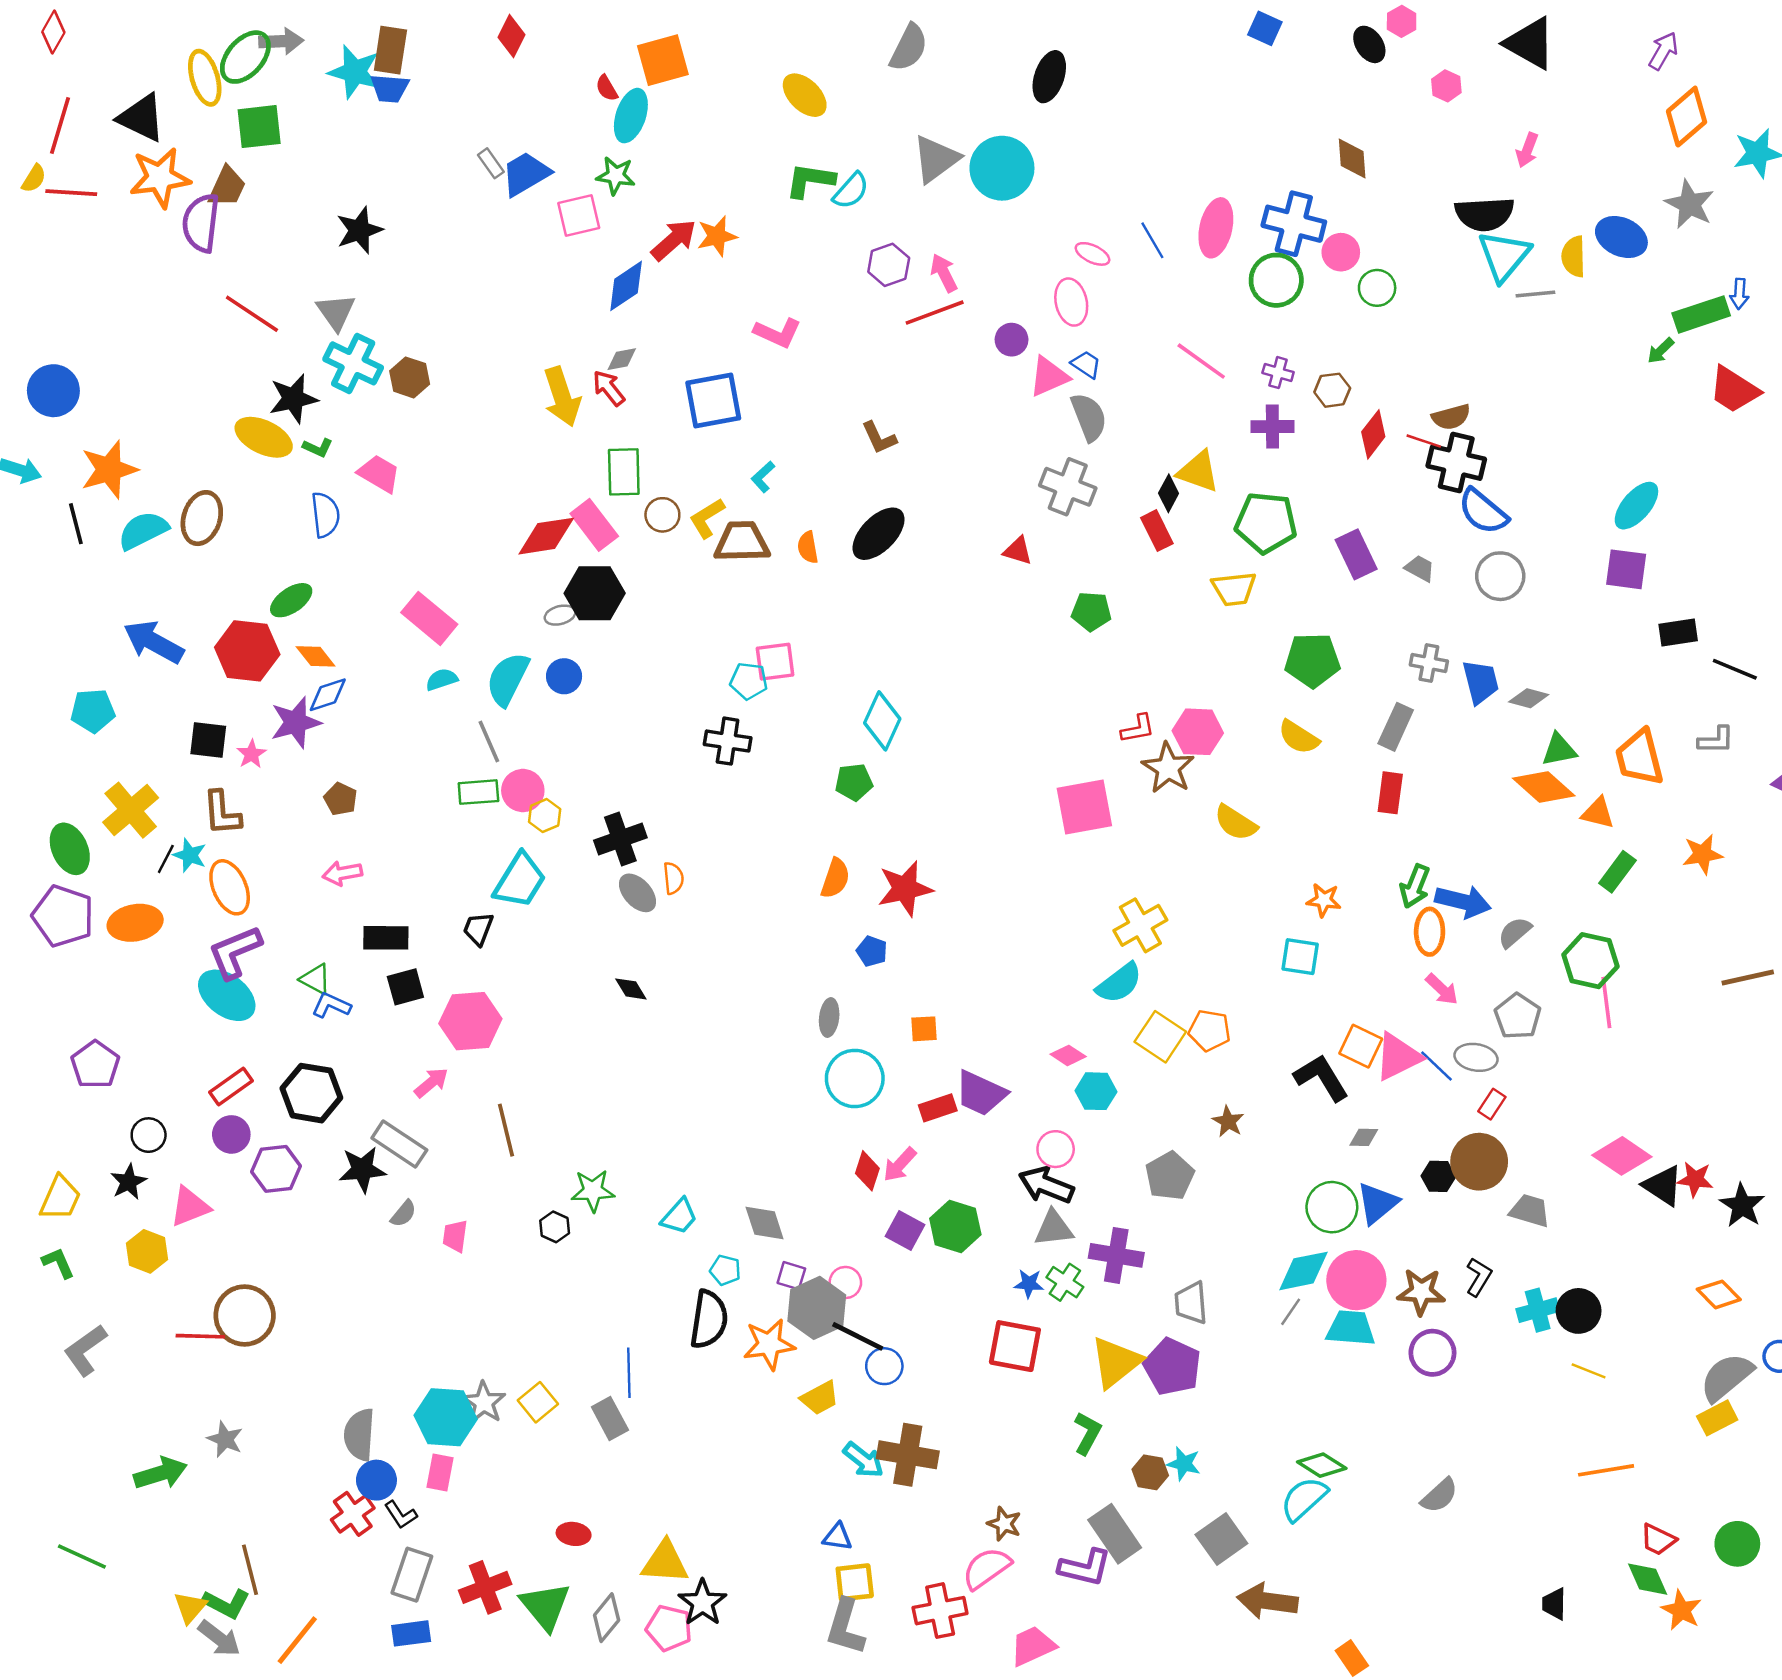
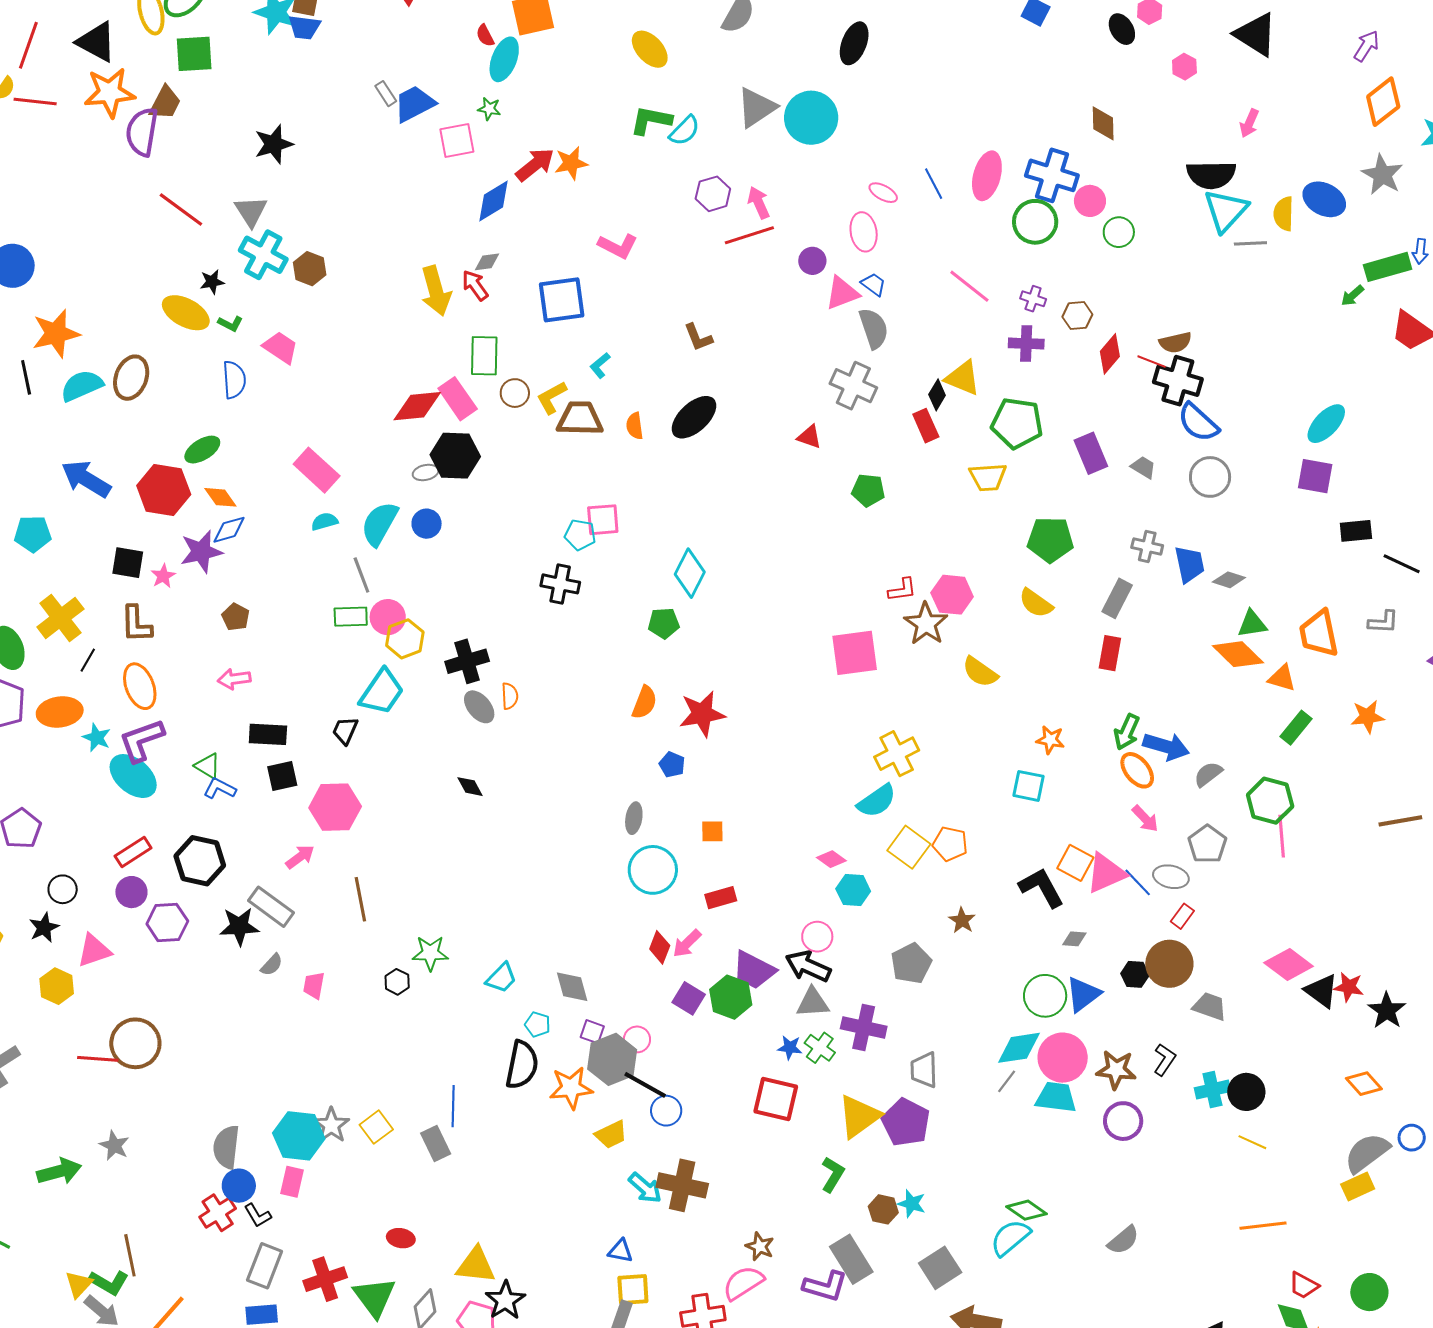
green star: (616, 176) -> (489, 109), size x0.7
black star: (293, 399) -> (212, 282), size x0.6
yellow hexagon: (545, 816) -> (405, 639), size x1.4
cyan star: (190, 855) -> (97, 738), moved
orange ellipse: (1430, 932) -> (1137, 770), turned -42
purple trapezoid: (981, 1093) -> (754, 970), moved

